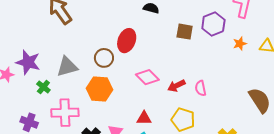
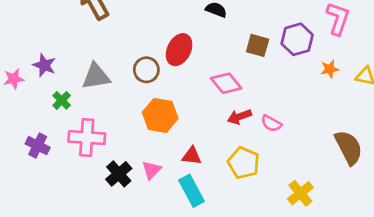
purple star: (28, 62) -> (44, 65), size x0.7
pink diamond: (147, 77) -> (226, 83), moved
pink semicircle: (201, 88) -> (271, 123), turned -56
orange hexagon: (100, 89) -> (160, 115), moved

